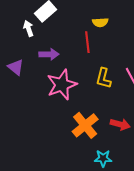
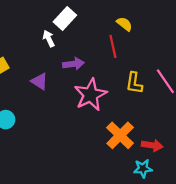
yellow semicircle: (100, 22) -> (124, 24), turned -133
red arrow: (120, 124) -> (152, 145), moved

